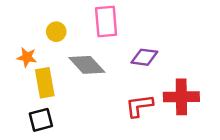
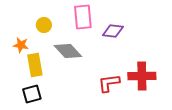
purple diamond: (144, 57) -> (113, 31), moved

